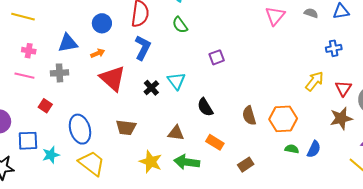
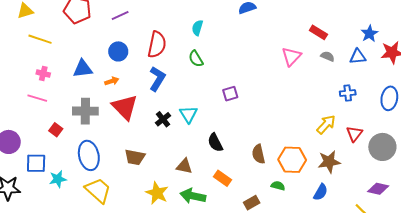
gray cross: (59, 73) -> (85, 111), moved, size x1.4
brown star: (341, 118) -> (329, 162), moved
green semicircle: (292, 149) -> (278, 186), moved

